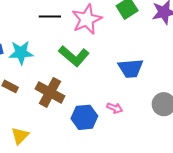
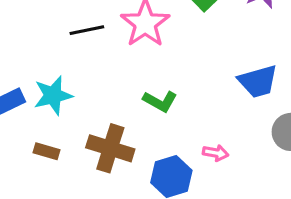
green L-shape: (74, 56) -> (160, 101), moved, size x0.7
blue trapezoid: (131, 68) -> (258, 81), moved

